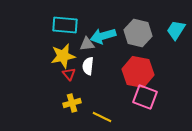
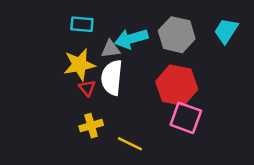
cyan rectangle: (65, 25) -> (82, 24), size x0.7
white semicircle: (88, 66) -> (112, 78), size x1.5

